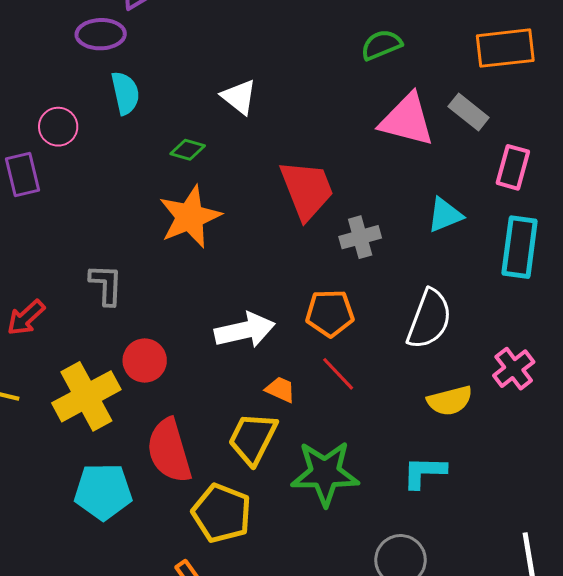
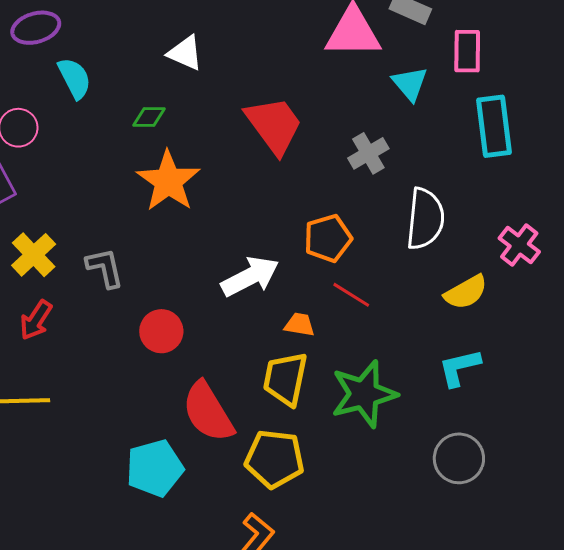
cyan triangle: (445, 215) -> (410, 84), moved, turned -33
gray cross: (360, 237) -> (368, 153), moved
yellow cross: (86, 396) -> (34, 255), moved, size x0.7

